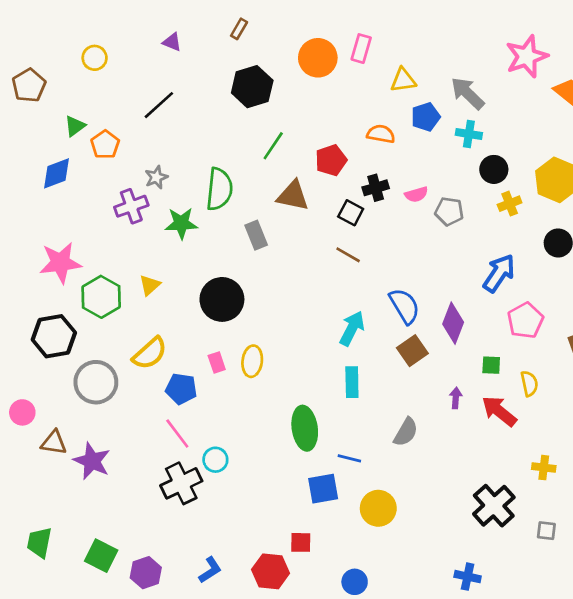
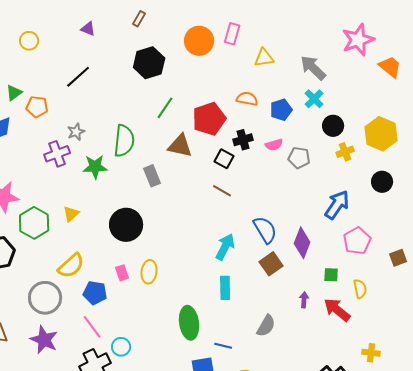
blue pentagon: (426, 117) -> (281, 110), moved
cyan cross: (469, 134) -> (314, 99), turned 36
orange pentagon: (105, 144) -> (37, 107), turned -30
red pentagon: (331, 160) -> (209, 119), size x1.4
gray circle: (96, 382) -> (45, 298), moved
purple star: (92, 461) -> (44, 340), moved

